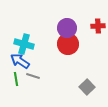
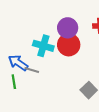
cyan cross: (24, 44) -> (43, 46), moved
gray line: (33, 76) -> (32, 70), moved

